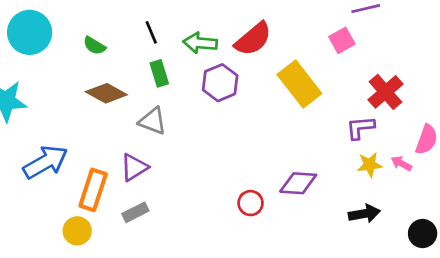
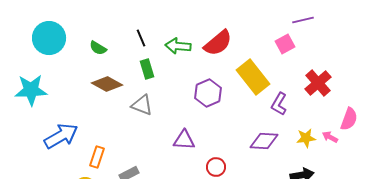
purple hexagon: (220, 83) -> (208, 93), moved
purple L-shape: (360, 128) -> (279, 104), moved, turned -55
purple triangle: (134, 167) -> (184, 140), moved, turned 35
purple diamond: (298, 183) -> (264, 141), moved
orange rectangle: (93, 190) -> (97, 157), size x0.7

